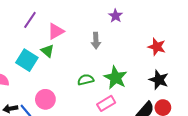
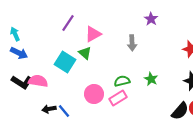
green star: (115, 78) -> (151, 79), size x0.6
pink circle: (45, 99) -> (94, 94), moved
pink rectangle: (106, 103) -> (118, 98), moved

